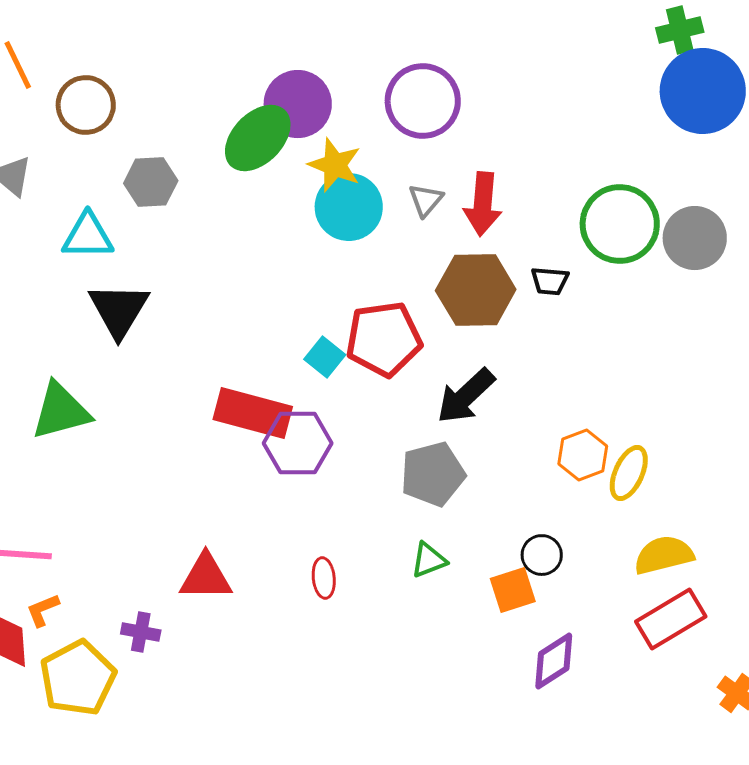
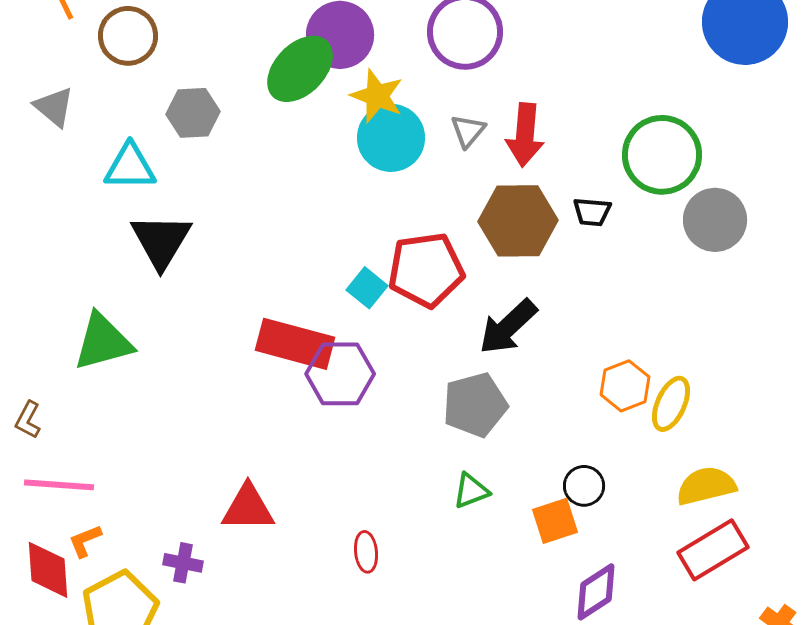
gray circle: (695, 238) -> (715, 220), moved
red ellipse: (324, 578) -> (366, 552), moved

